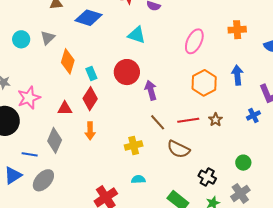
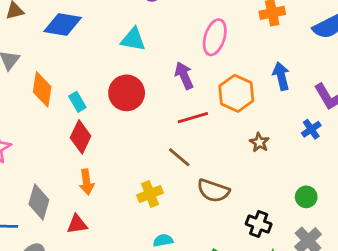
purple arrow: (151, 90) -> (184, 75), moved
red triangle: (65, 108) -> (77, 224), moved
red line: (188, 120) -> (193, 118), moved

